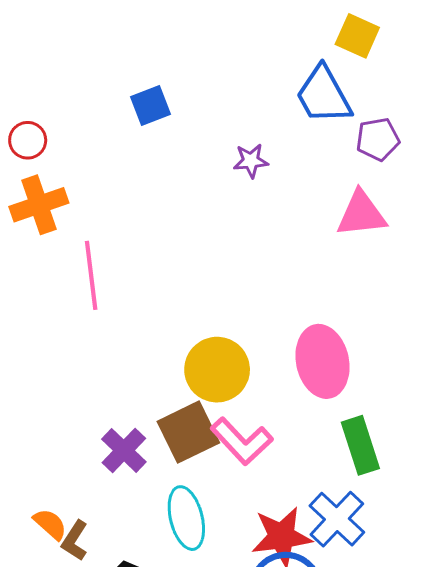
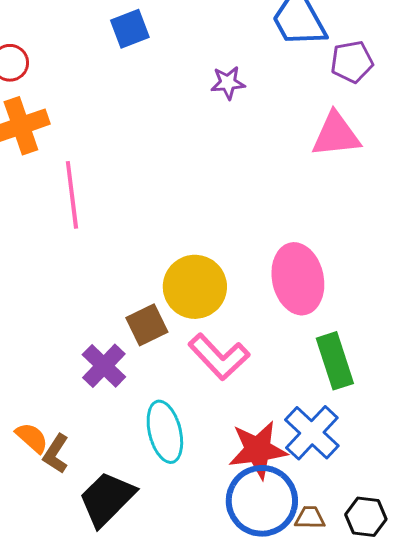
brown square: (188, 432) -> (147, 325), moved, size x0.7

